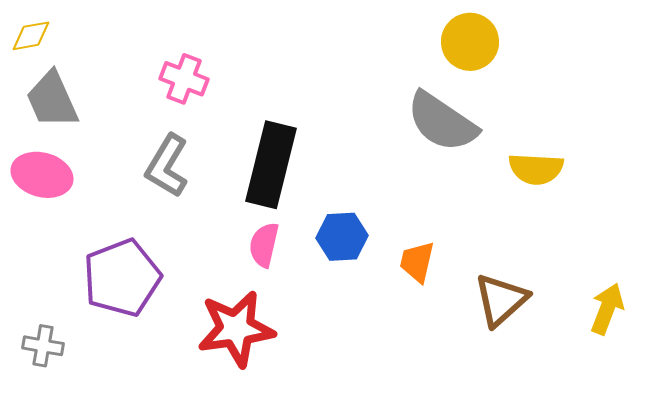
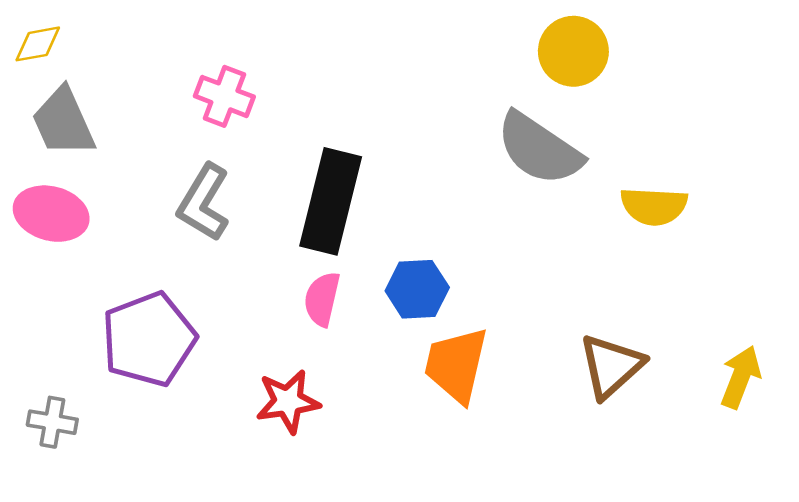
orange trapezoid: (417, 262) -> (456, 365), moved, size x1.5
red star: (236, 329) -> (288, 401), size x0.7

